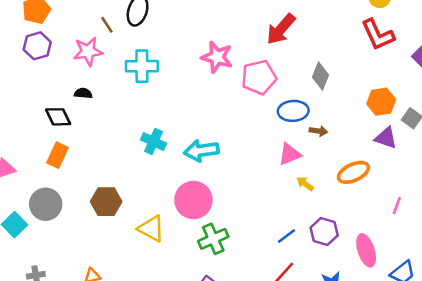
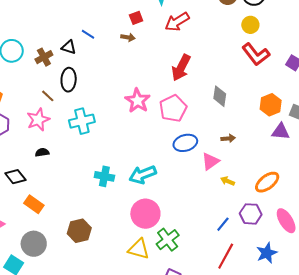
pink star: (217, 57) -> (137, 101), turned 30
blue ellipse: (293, 111) -> (185, 143), moved
black diamond: (58, 117) -> (15, 177), moved
orange rectangle: (57, 155) -> (34, 204), turned -66
orange ellipse: (353, 172) -> (267, 182), moved
yellow triangle: (151, 228) -> (139, 249), moved

